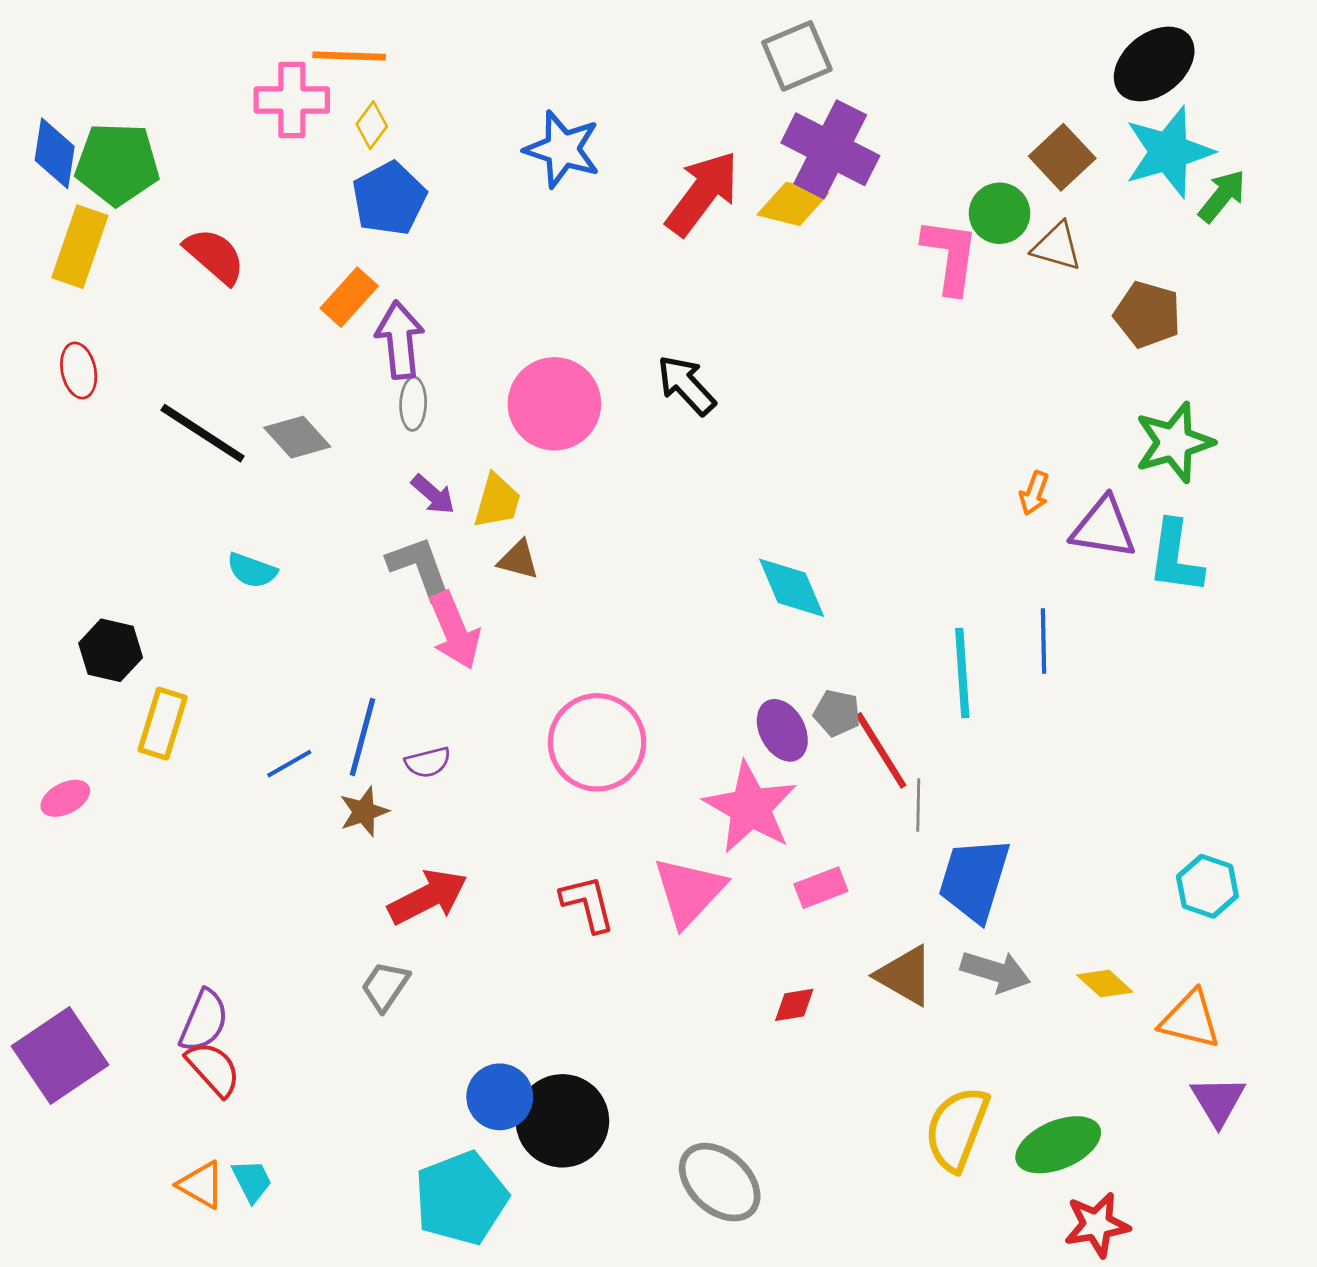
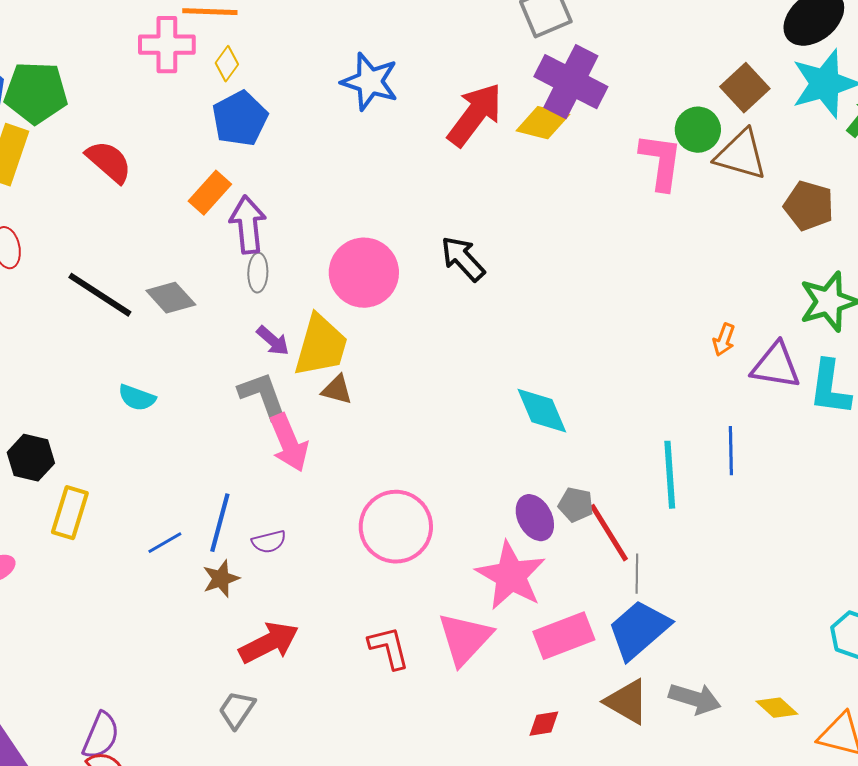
brown triangle: (1057, 247) -> (741, 155), size x1.4
yellow trapezoid: (497, 501) -> (321, 346), size x1.5
blue trapezoid: (974, 880) -> (639, 630), moved, turned 32
pink rectangle: (821, 888) -> (564, 636), size x1.5

